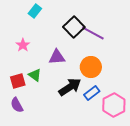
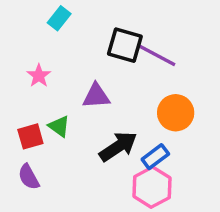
black square: (74, 27) -> (125, 45), turned -30
orange circle: (91, 67) -> (176, 113), moved
pink hexagon: (114, 105) -> (152, 187), moved

